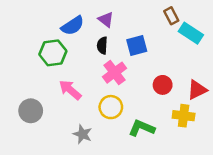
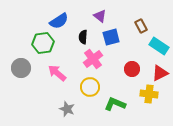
brown rectangle: (171, 16) -> (141, 26), moved
purple triangle: (106, 20) -> (100, 16), moved
cyan rectangle: (191, 33) -> (159, 46), moved
gray circle: (31, 111) -> (21, 68), moved

